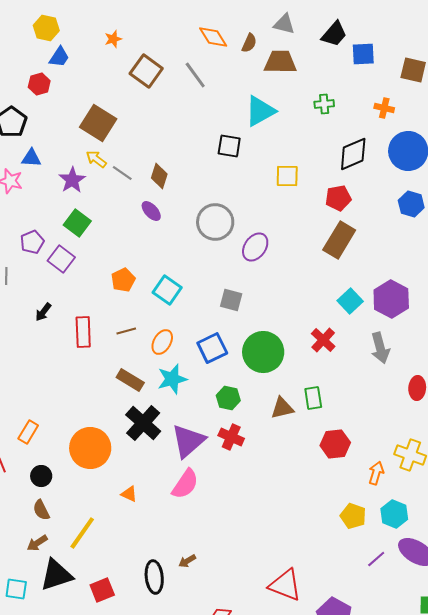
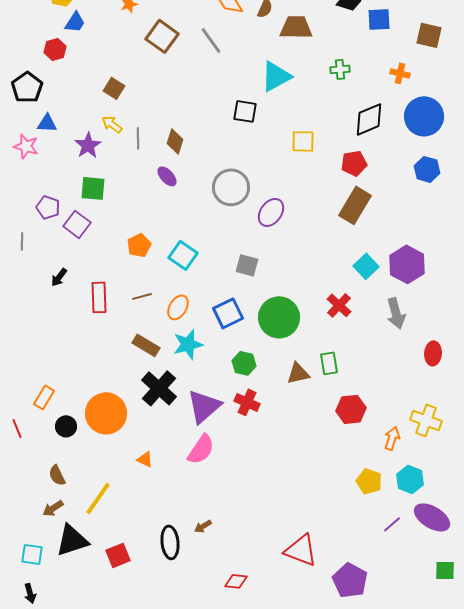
brown square: (98, 123) -> (114, 88), size x0.6
gray line: (122, 173) -> (138, 138), turned 55
green square: (77, 223) -> (93, 188), turned -32
purple pentagon: (32, 242) -> (48, 207), turned -30
black circle: (41, 476) -> (66, 426), moved

